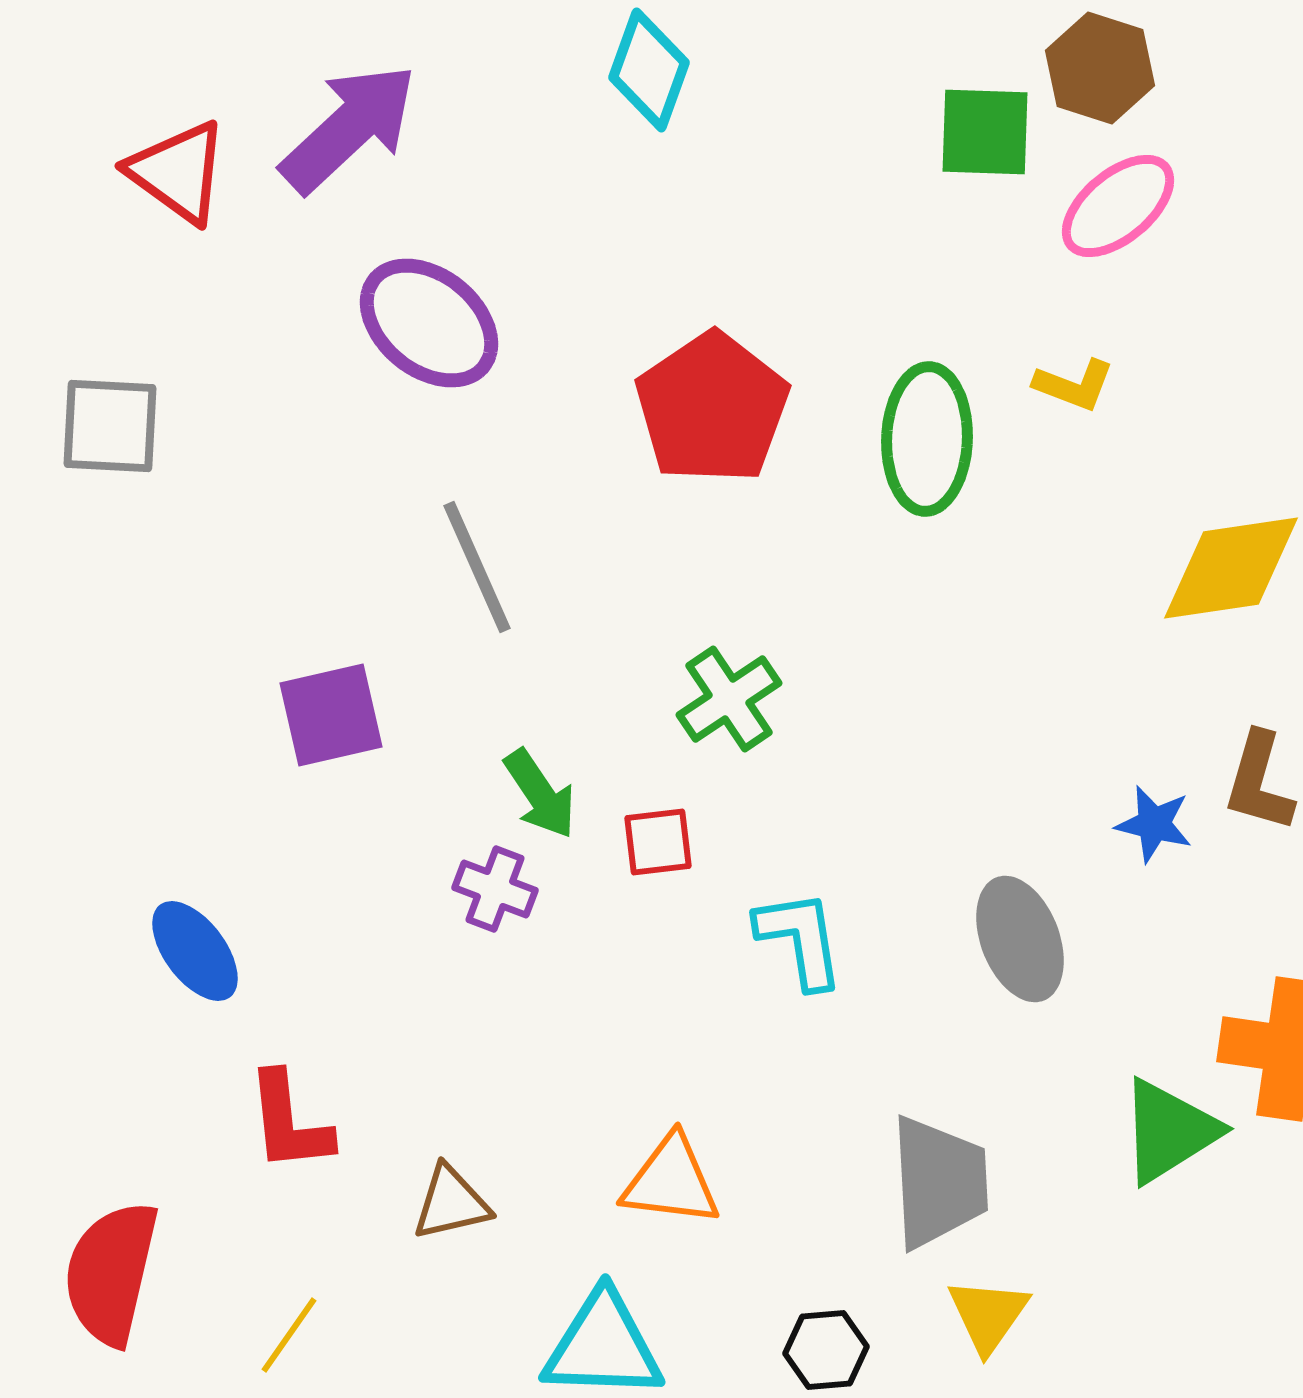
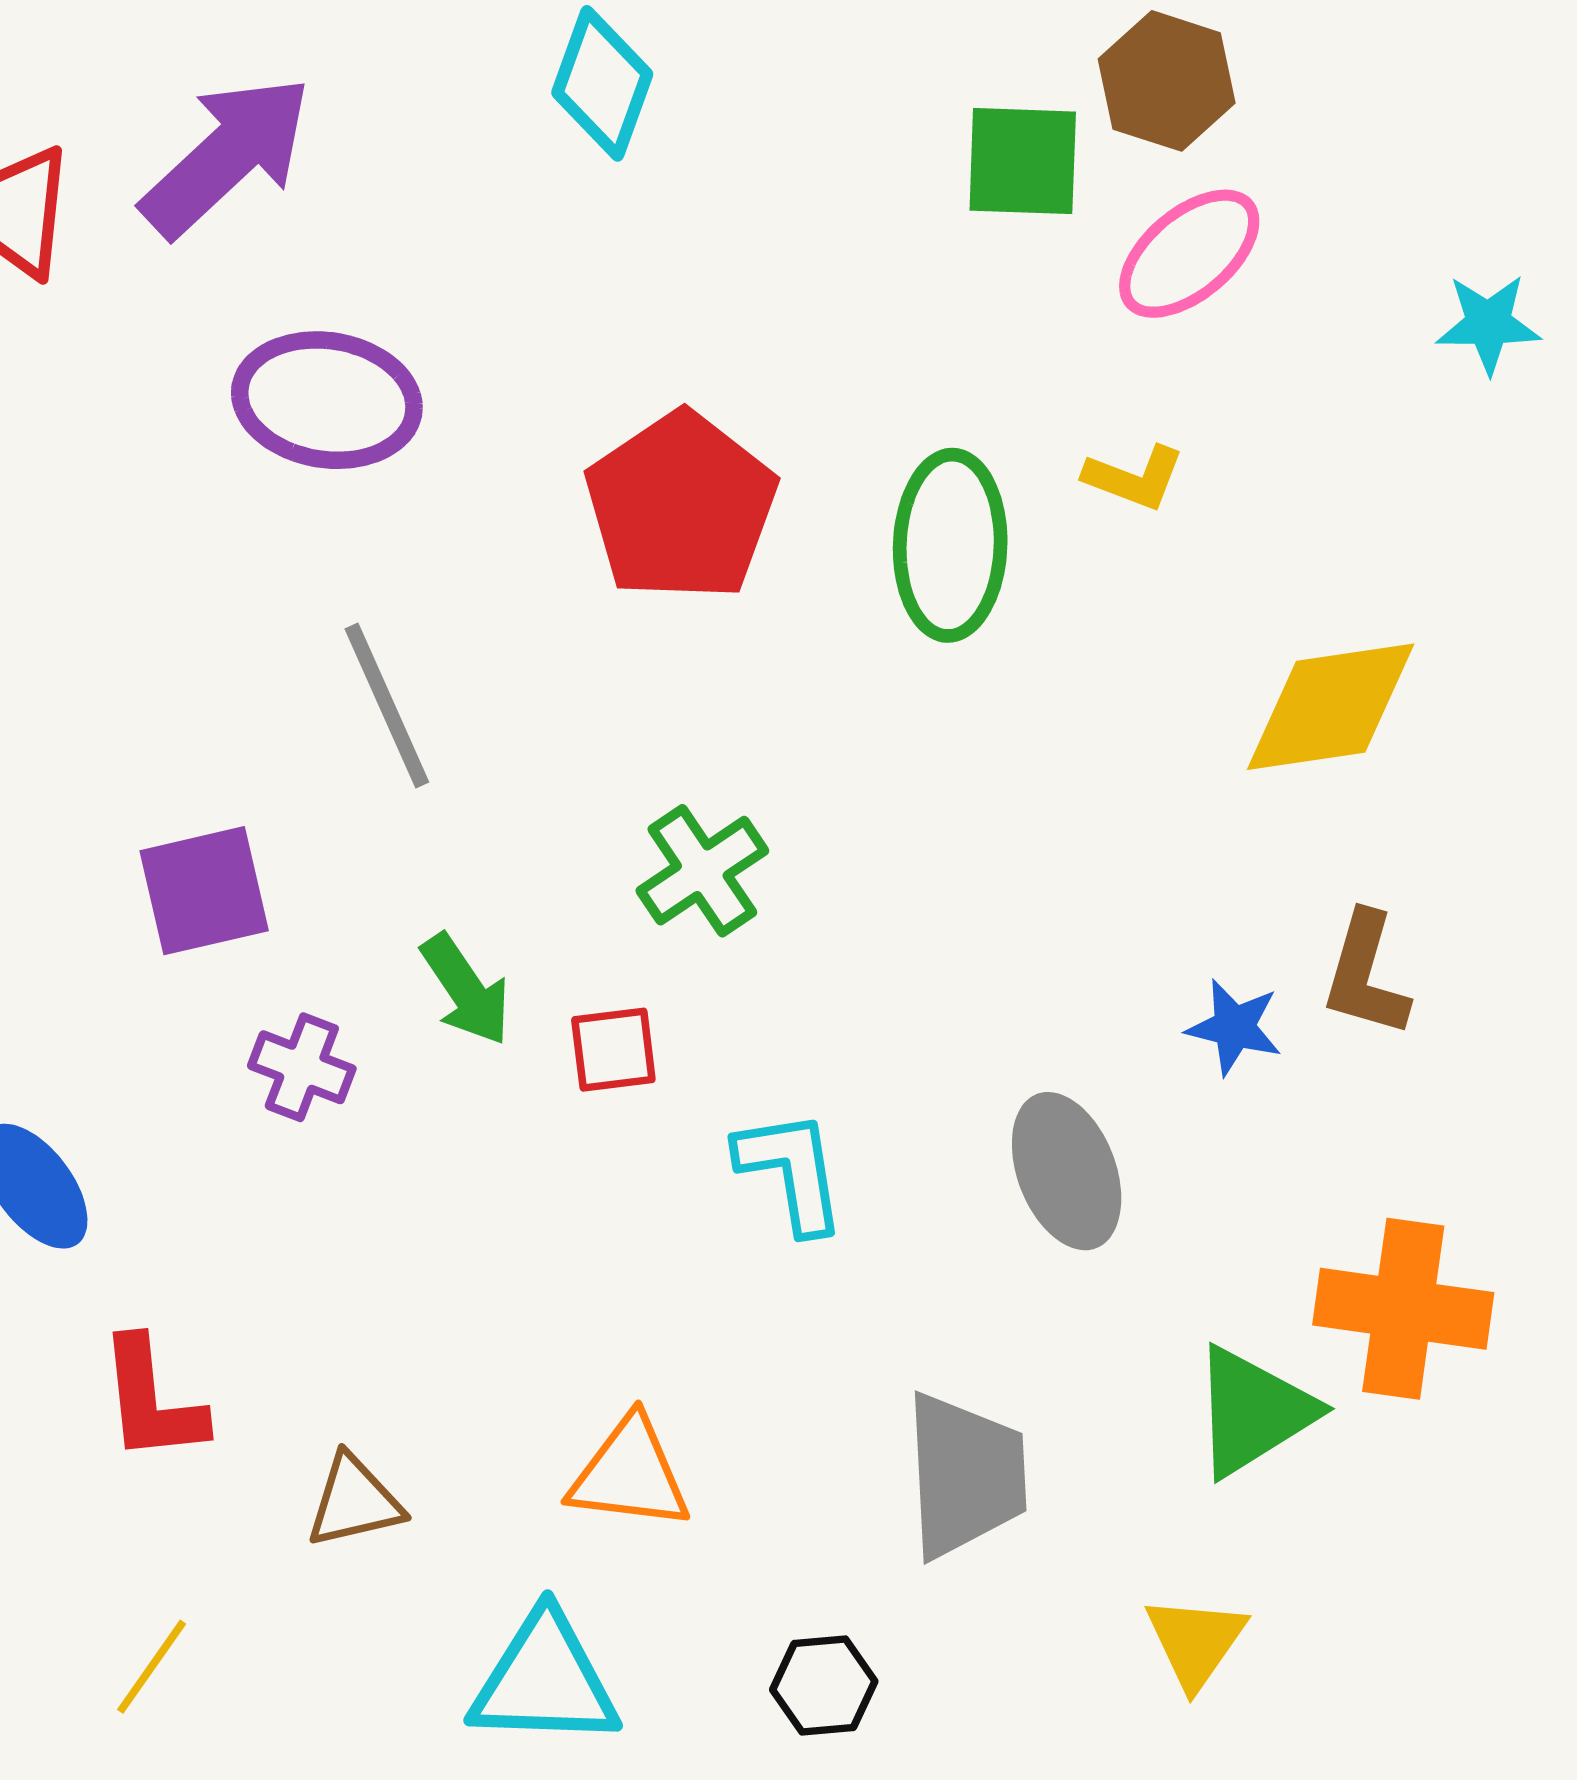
purple ellipse: (429, 323) -> (327, 400), turned -30
purple cross: (495, 889) -> (302, 1067), moved
yellow triangle: (988, 1315) -> (1195, 1642), moved

